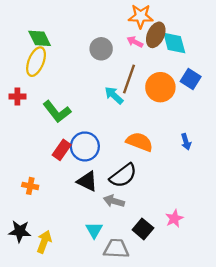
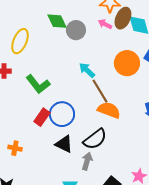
green diamond: (40, 38) -> (57, 21), moved
brown line: (129, 79) -> (100, 91), moved, turned -50
gray arrow: (114, 201) -> (87, 161), turned 90

